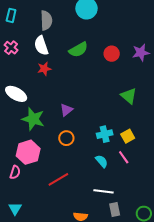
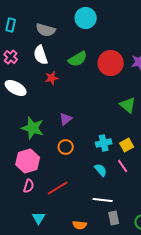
gray semicircle: (46, 20) -> (46, 30), turned 108
red circle: (112, 54) -> (111, 63), size x1.6
red star: (44, 69) -> (52, 78), moved
white ellipse: (16, 94) -> (16, 88), moved
pink semicircle: (15, 172) -> (29, 186), moved
cyan triangle: (15, 209) -> (39, 218), moved

